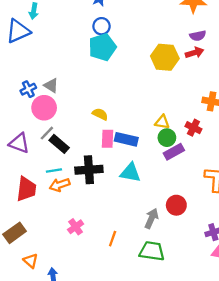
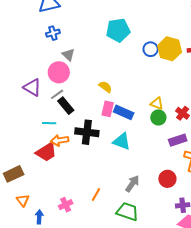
blue circle: (102, 26) -> (151, 49), moved
blue cross: (28, 89) -> (53, 33), moved
purple triangle: (19, 143) -> (32, 88), moved
purple rectangle: (174, 152) -> (178, 140), moved
cyan line: (54, 171) -> (49, 123), moved
red trapezoid: (26, 189) -> (46, 152), moved, turned 40
red circle: (176, 205) -> (167, 179), moved
pink cross: (76, 227) -> (66, 205), moved

